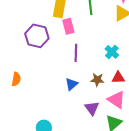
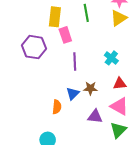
orange semicircle: (16, 79) -> (57, 107), moved
brown star: (97, 80) -> (90, 88), moved
purple triangle: (92, 108) -> (95, 116), turned -42

